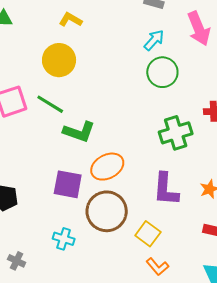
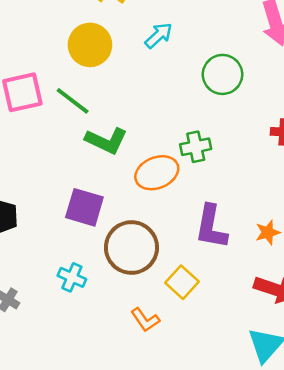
cyan arrow: (154, 40) -> (159, 35), moved
green cross: (176, 133) -> (196, 147), moved, size x0.7
orange ellipse: (107, 167) -> (157, 173), moved
orange L-shape: (157, 267) -> (145, 320), moved

